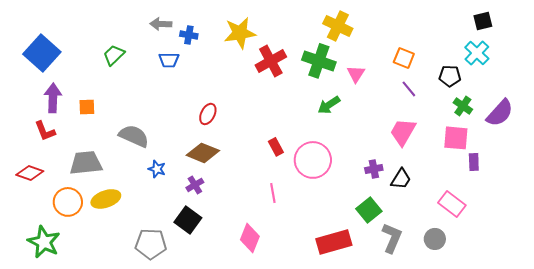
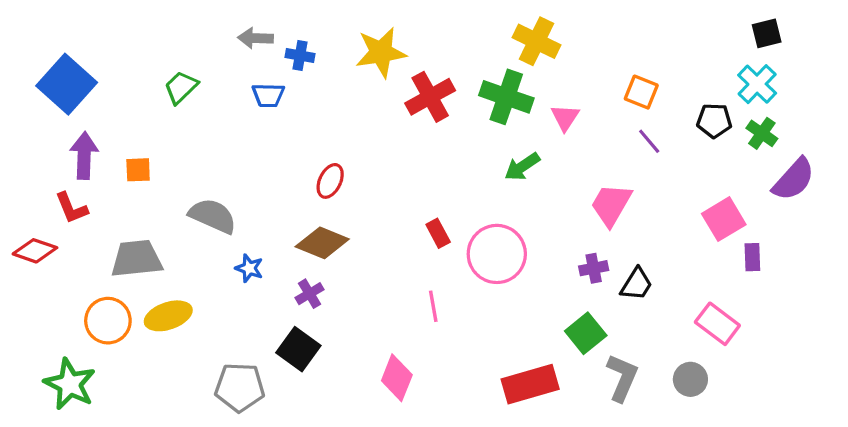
green cross: (463, 106) -> (762, 133), moved
pink trapezoid: (403, 132) -> (611, 205), moved
pink square: (456, 138) -> (724, 219), turned -36
red diamond: (30, 173) -> (35, 251), moved

